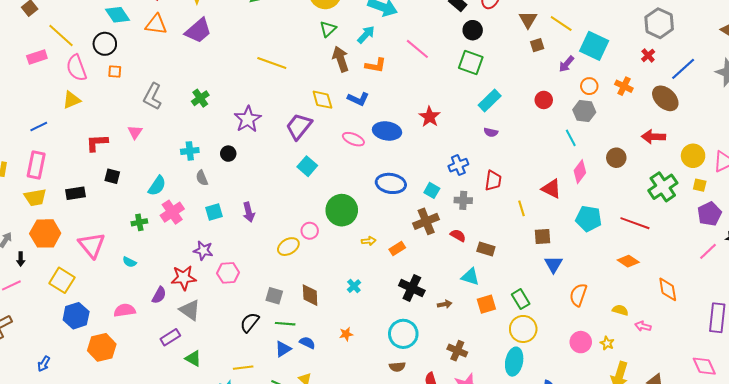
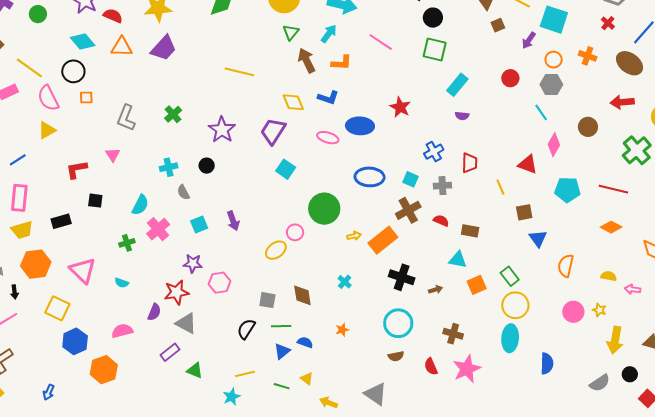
orange rectangle: (397, 248) -> (383, 240), size x1.8

